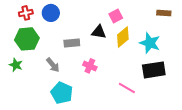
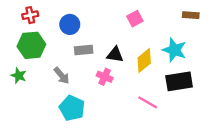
blue circle: (51, 13) -> (70, 24), moved
black triangle: (99, 32) -> (115, 55), moved
yellow diamond: (123, 37) -> (144, 60), moved

